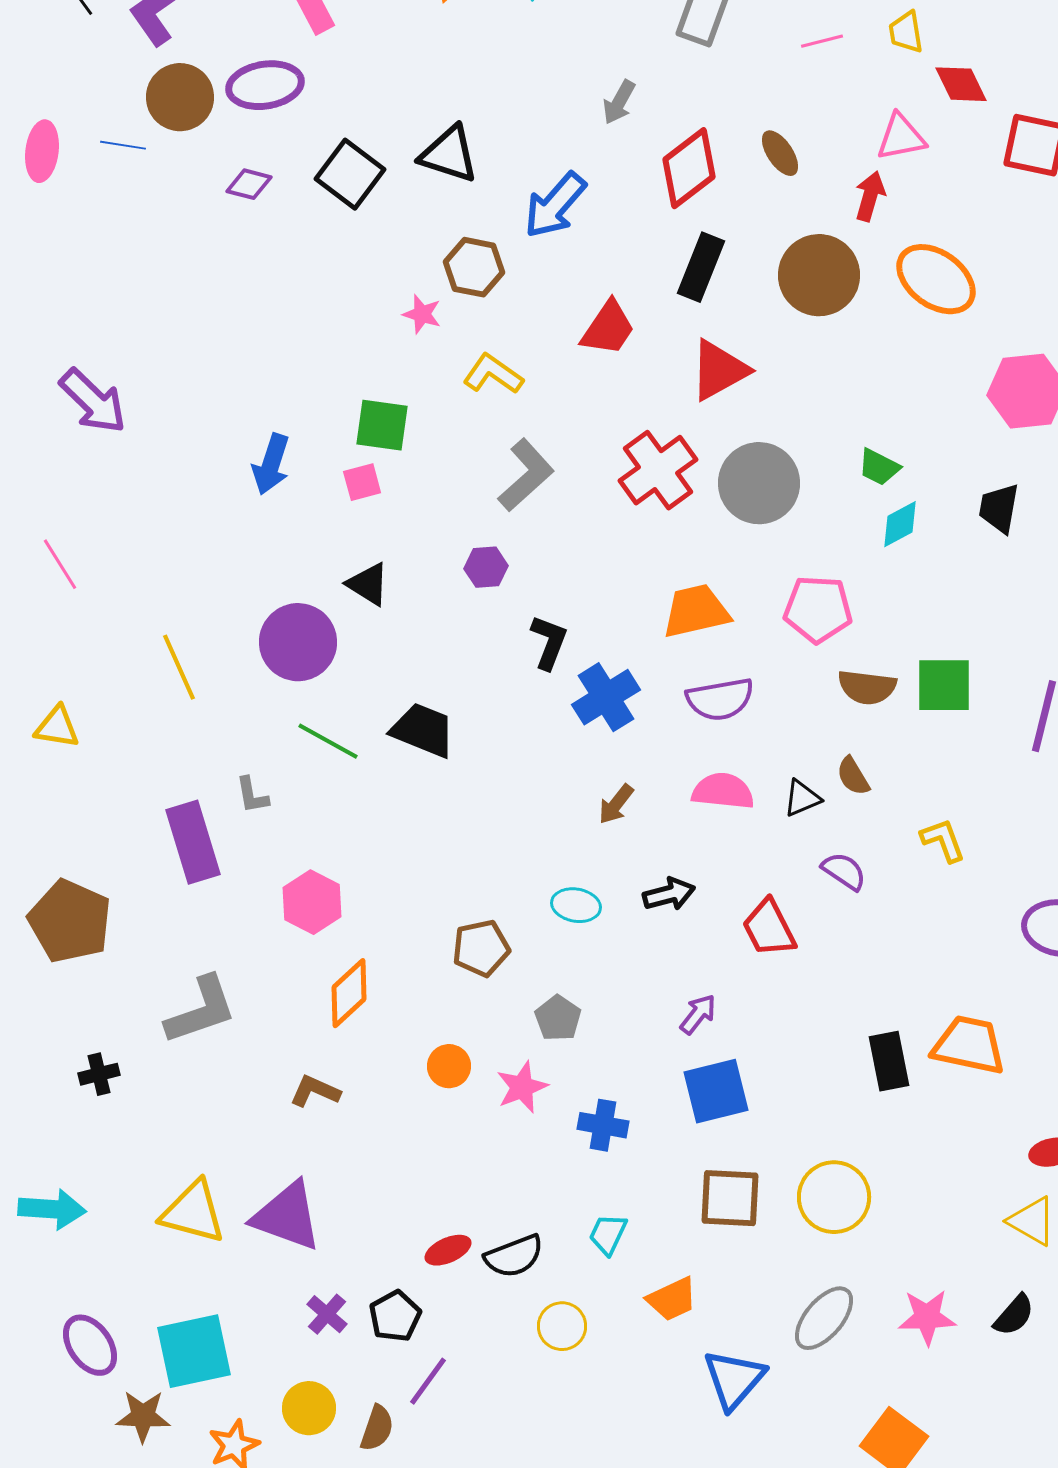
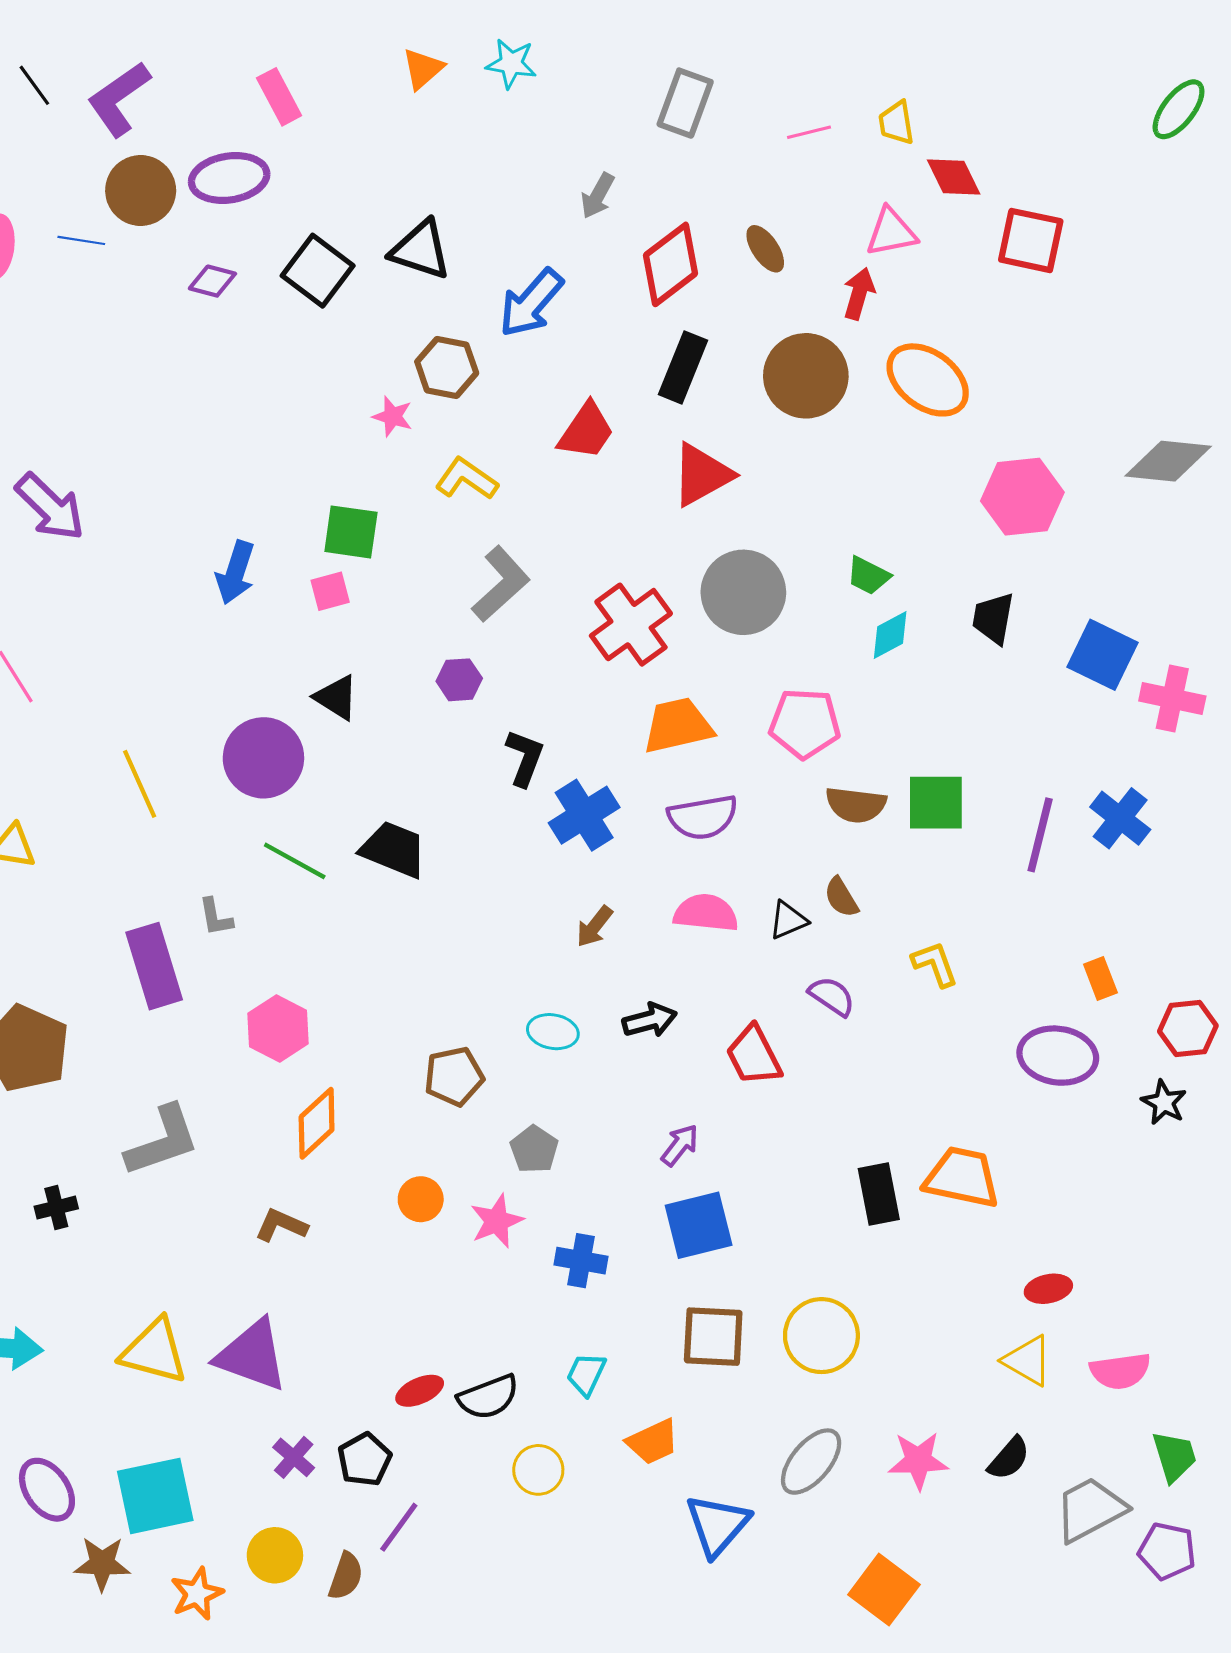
red cross: (658, 470) -> (631, 625), moved

